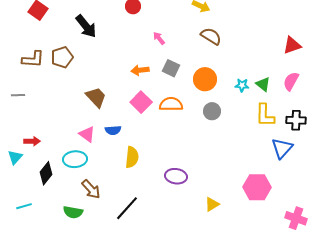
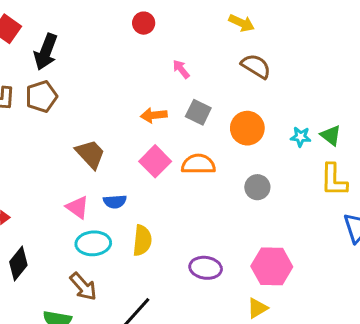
black arrow: (86, 26) -> (46, 52), moved, turned 60
gray circle: (212, 111) -> (257, 187), moved
cyan ellipse: (75, 159) -> (93, 243), moved
pink hexagon: (257, 187) -> (272, 266), moved

